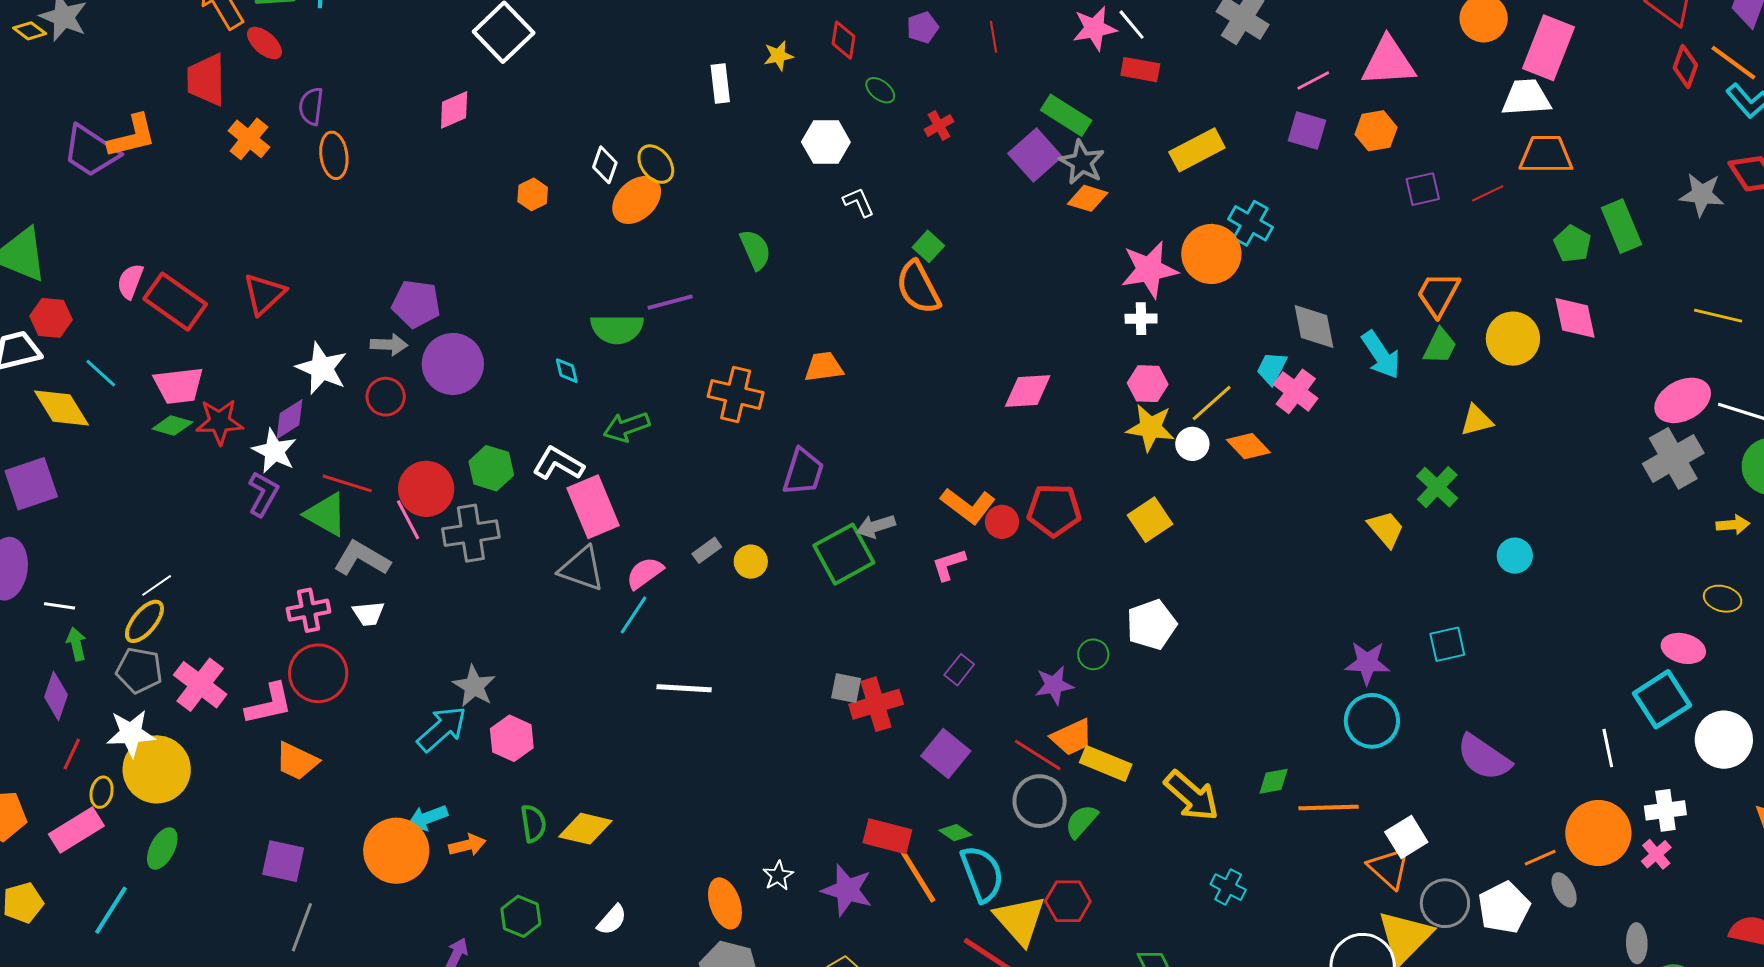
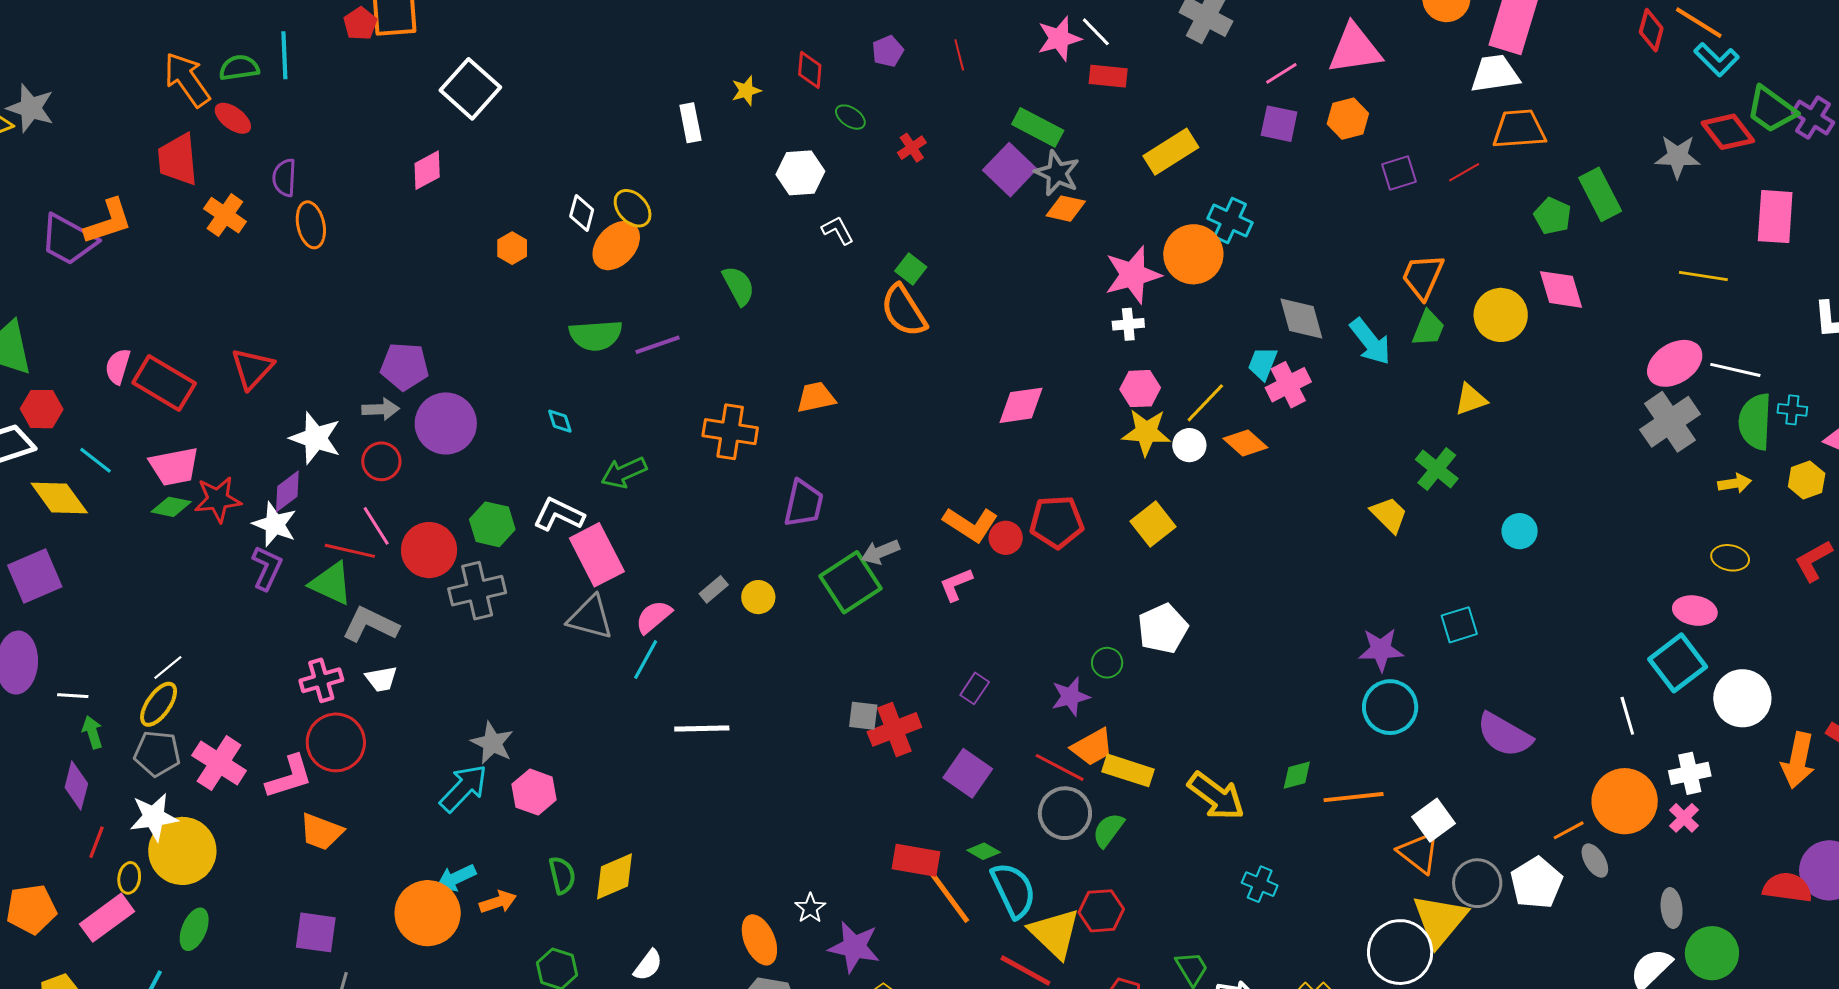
green semicircle: (617, 329) -> (596, 335), moved
pink cross: (1296, 391) -> (1288, 385), turned 30
pink line: (408, 520) -> (376, 526), moved
yellow diamond: (585, 829) -> (614, 876), turned -32
purple star: (847, 890) -> (854, 947), moved

